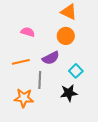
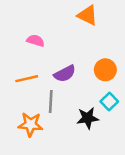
orange circle: (66, 36) -> (105, 70), moved
cyan square: (76, 71) -> (109, 102), moved

